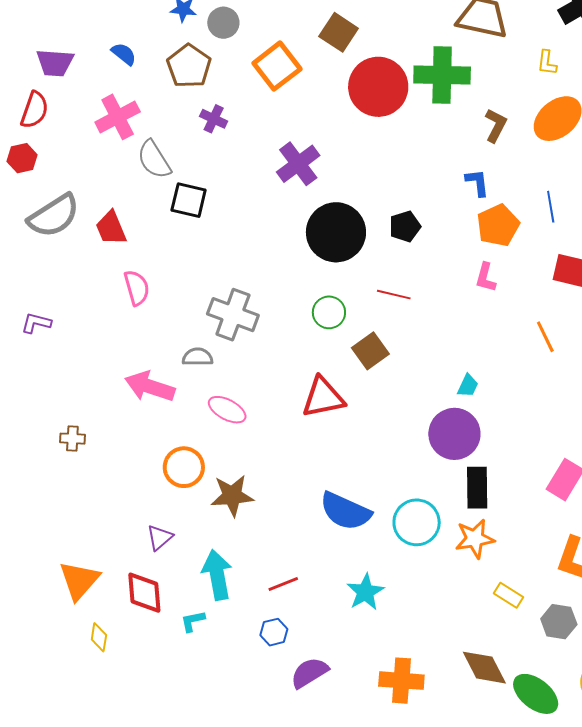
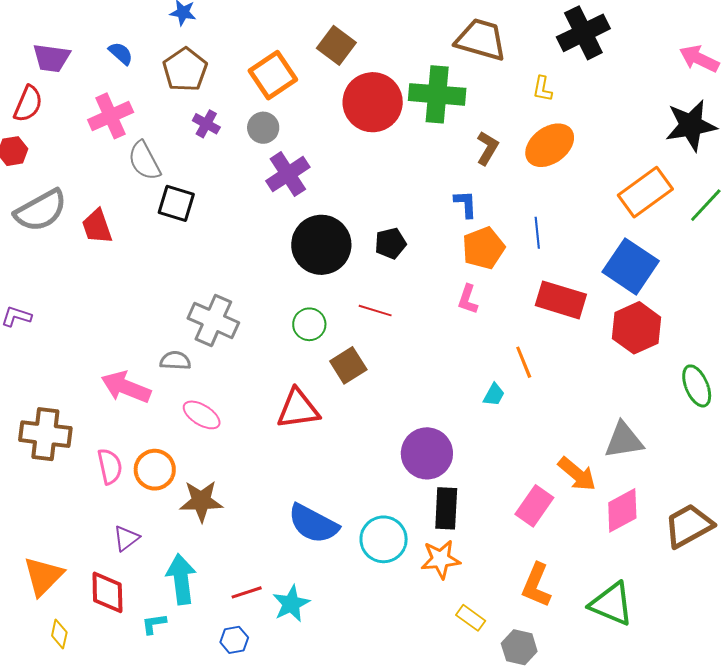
gray circle: (223, 23) -> (263, 128), moved
pink semicircle: (137, 288) -> (110, 466), moved
cyan trapezoid: (468, 386) -> (494, 395), moved
brown cross: (72, 439) -> (45, 434), size x2.0
cyan star: (365, 592) -> (291, 604), moved

